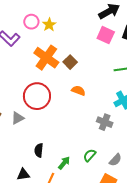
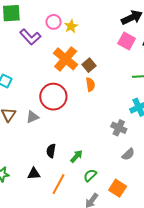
orange semicircle: (78, 91) -> (90, 85), moved, turned 56
green semicircle: (90, 155) -> (90, 175), moved
gray semicircle: (115, 160) -> (128, 154), moved
green arrow: (64, 163) -> (76, 156), moved

